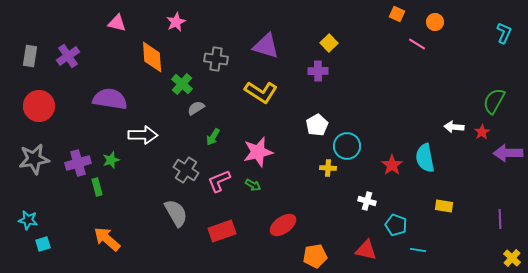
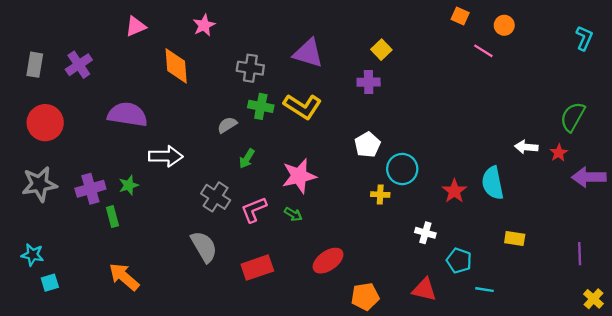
pink triangle: (117, 23) -> (136, 26), turned -36
green cross: (182, 84) -> (261, 106), moved, turned -30

